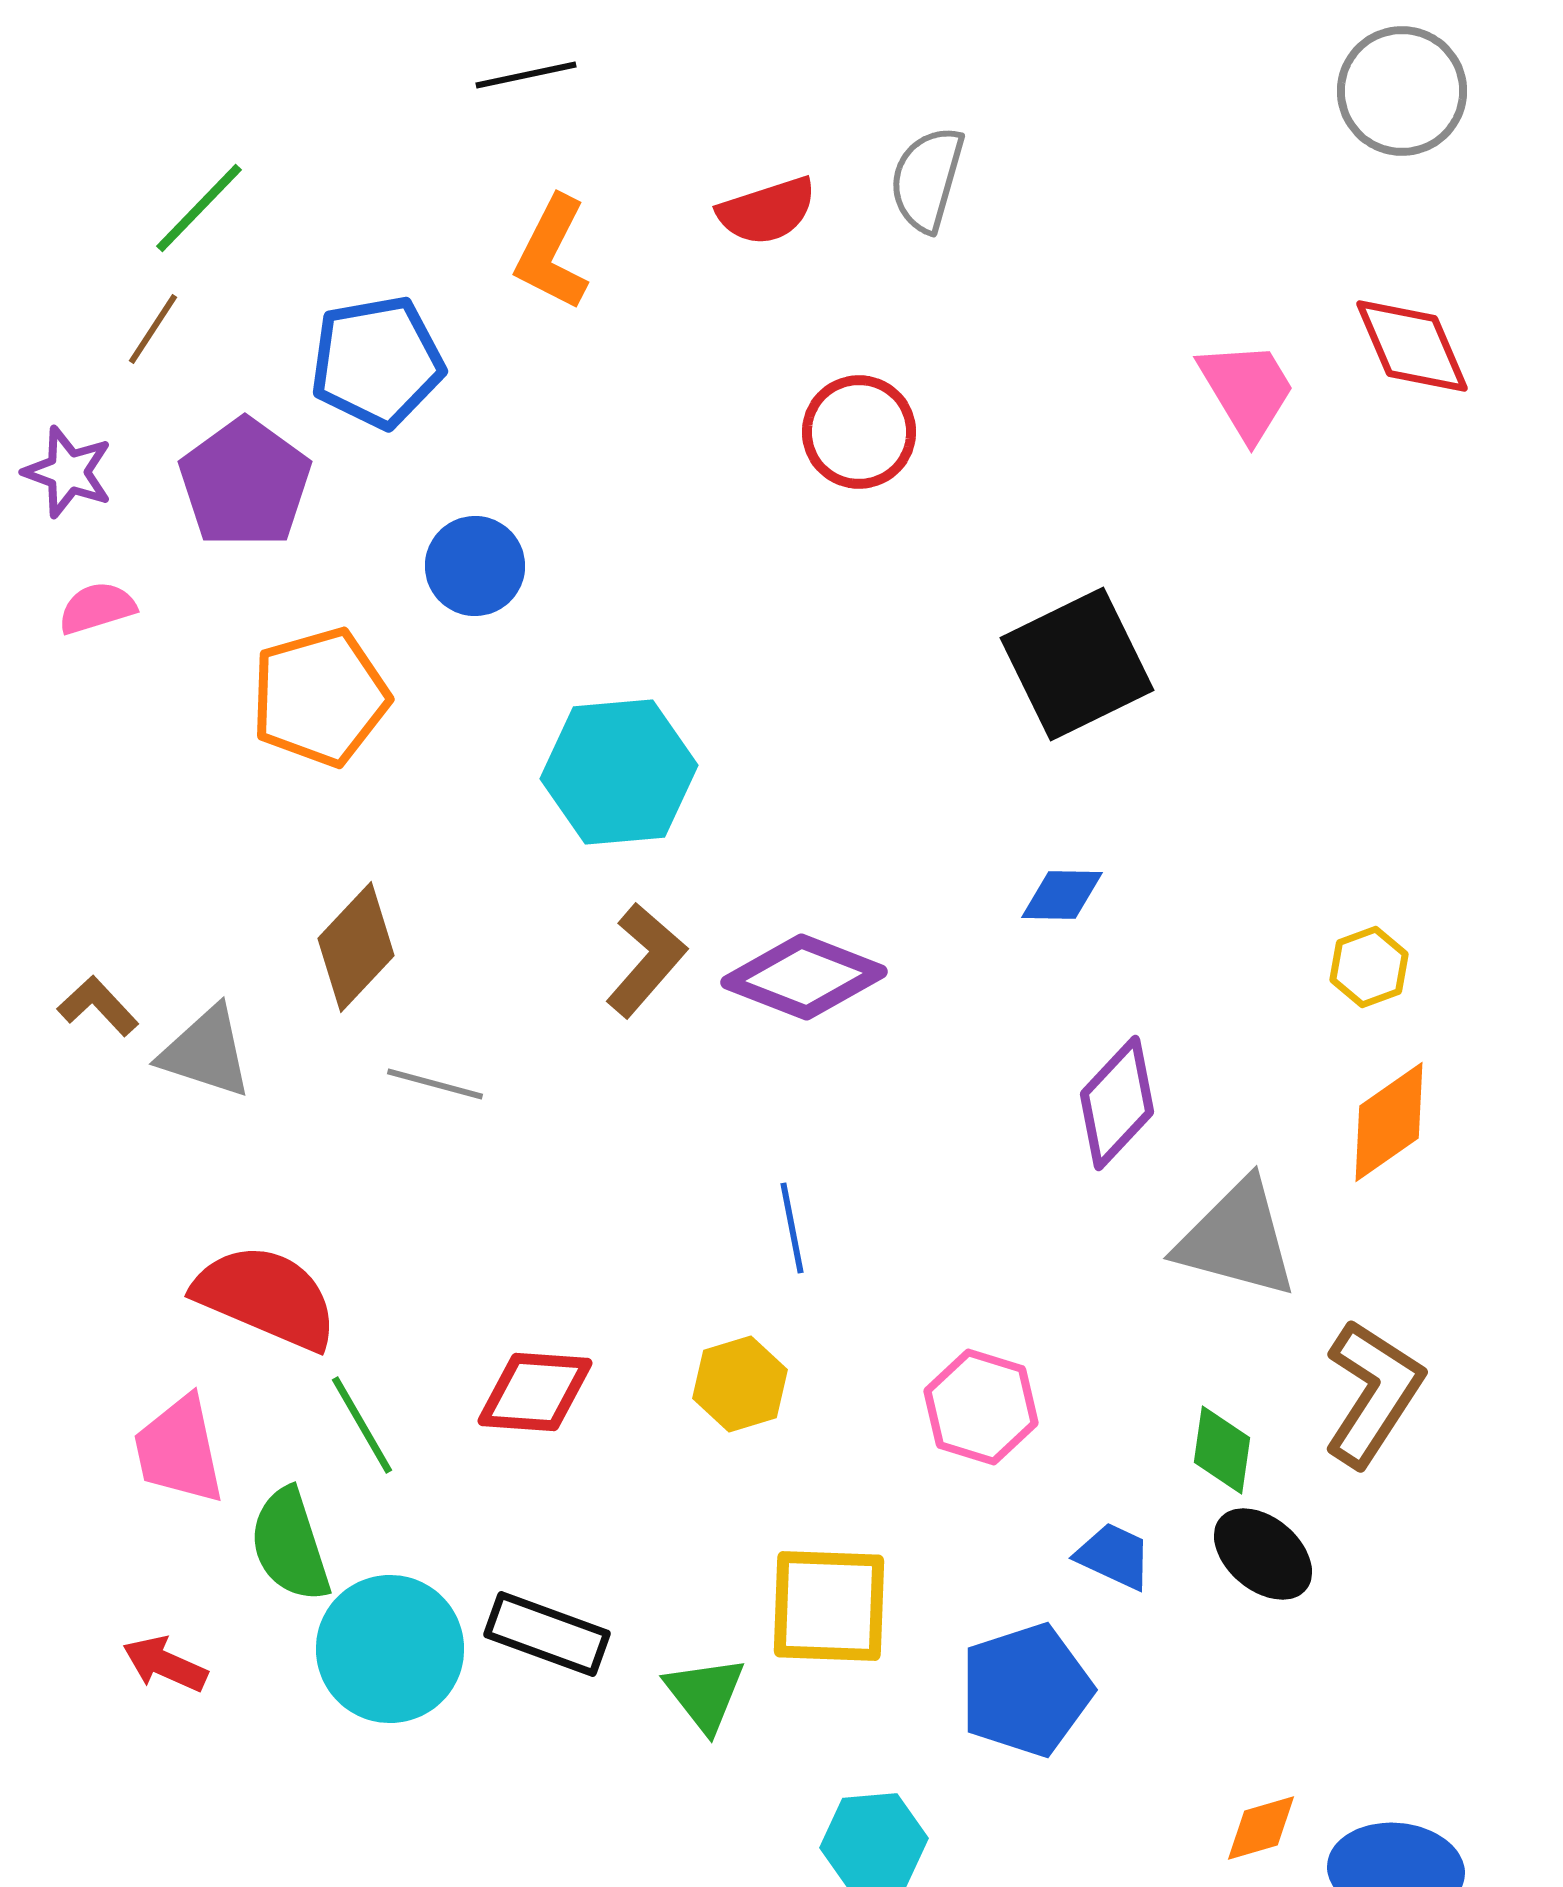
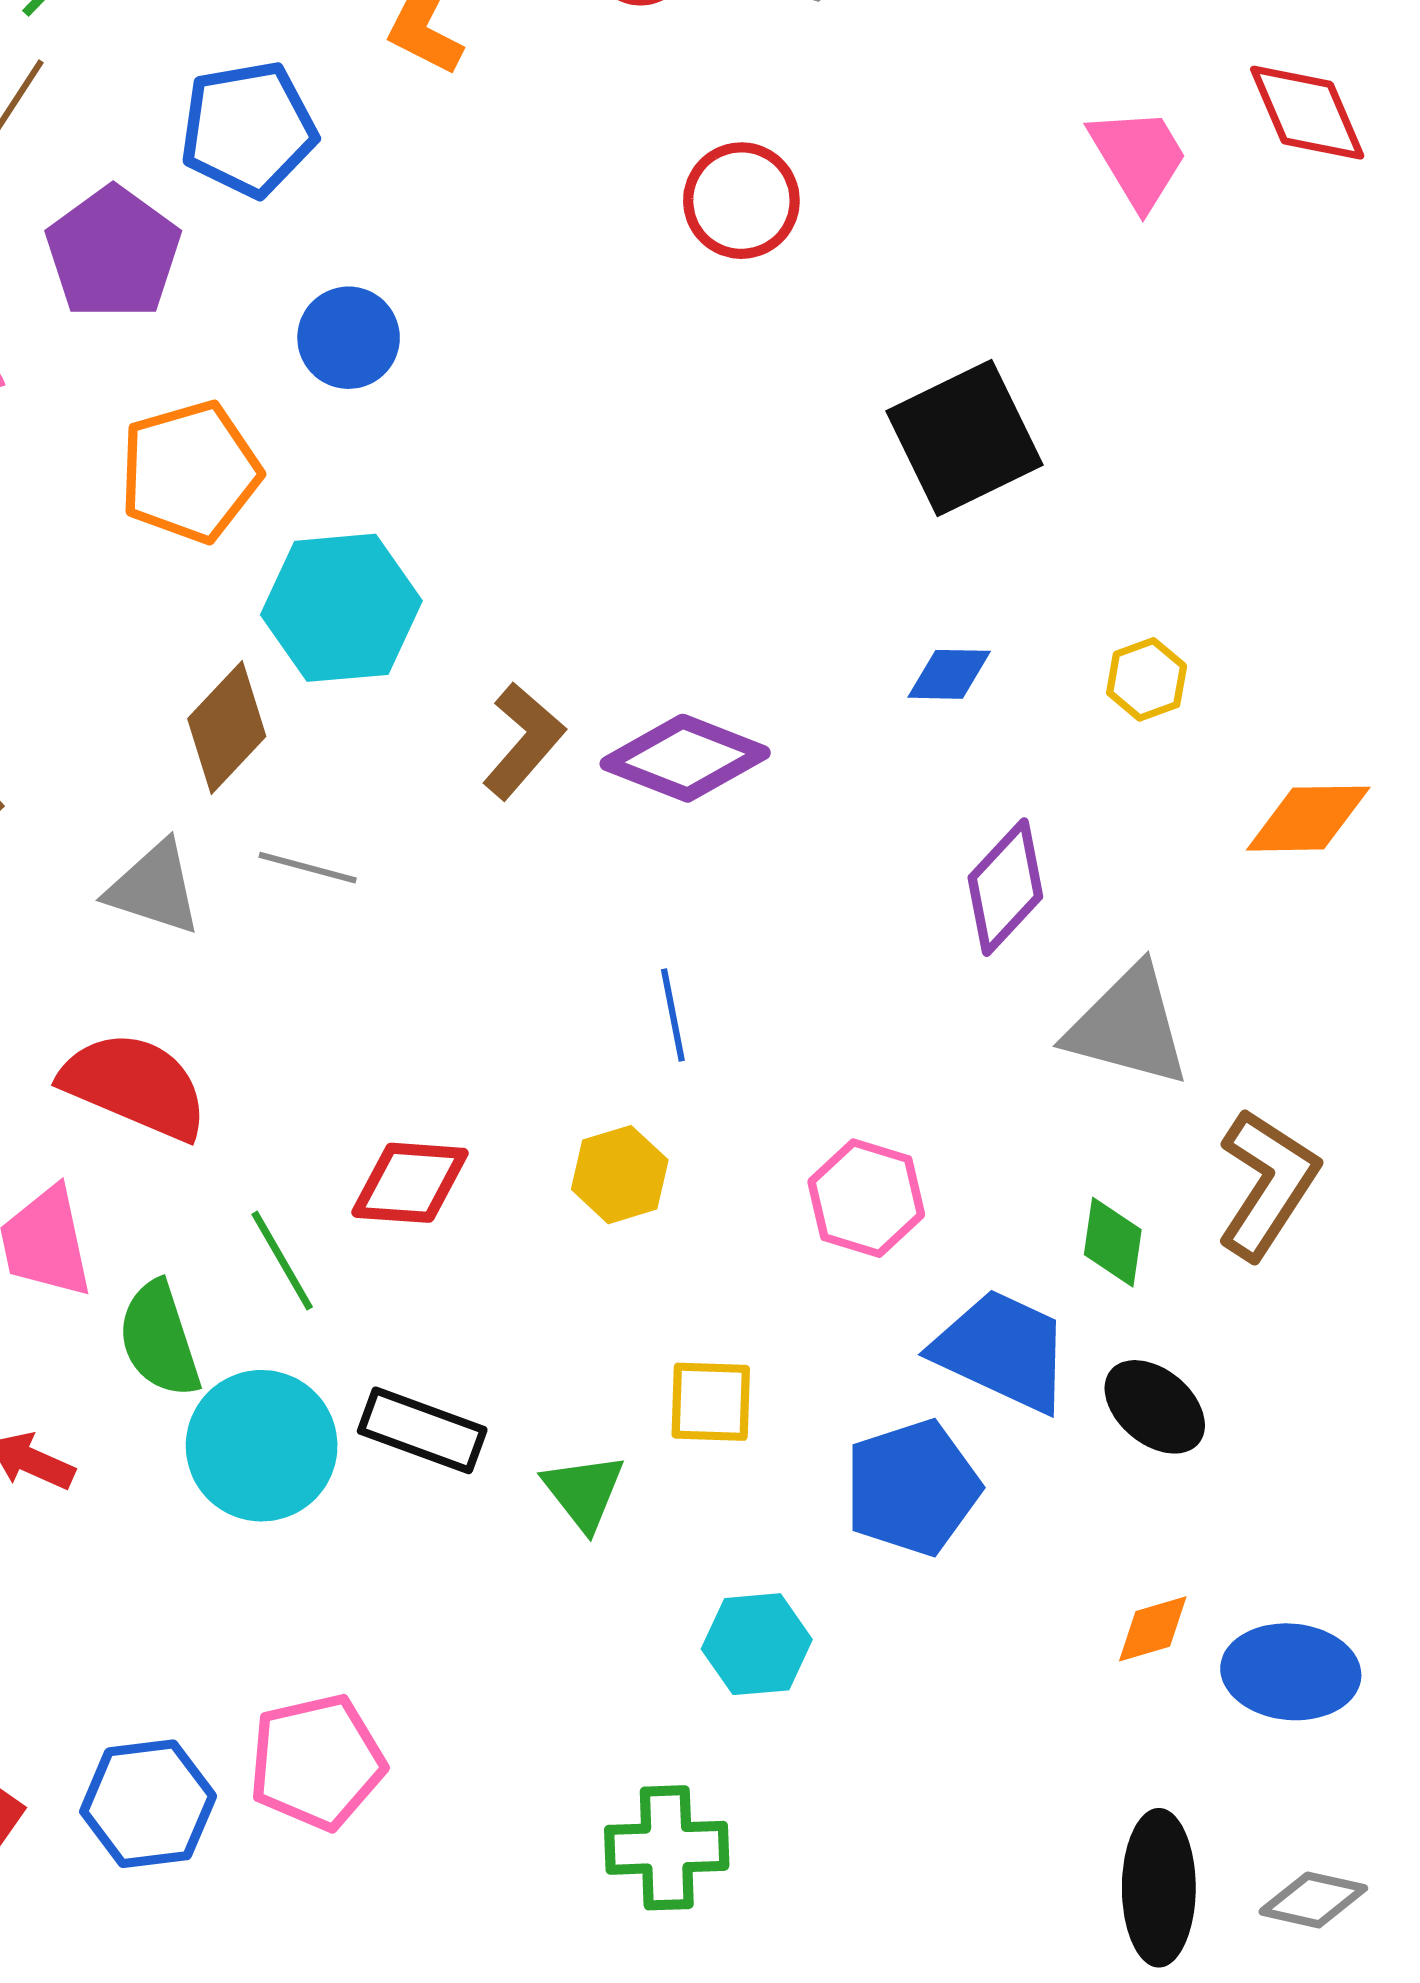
cyan hexagon: (619, 772) -> (341, 608), moved
yellow hexagon: (1369, 967) -> (1147, 679), moved
gray triangle: (206, 1052) -> (154, 888), moved
orange diamond: (1389, 1122) -> (1308, 819), moved, turned 34
green line: (362, 1425) -> (282, 1261), moved
black ellipse: (1263, 1554) -> (1155, 1407), moved
blue trapezoid: (1114, 1556) -> (1002, 1351), size x1.8
yellow square: (829, 1606) -> (711, 1402), size x0.7

